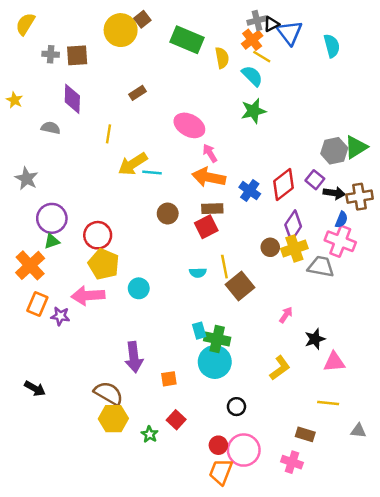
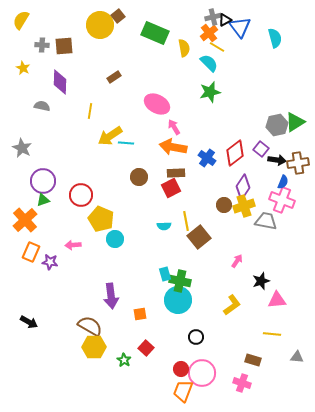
yellow star: (14, 100) -> (23, 68), moved
yellow pentagon: (104, 264) -> (101, 219), moved
pink arrow: (88, 296) -> (73, 245), size x0.6

